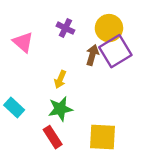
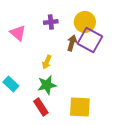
purple cross: (65, 28) -> (51, 22), turned -32
purple square: (115, 51) -> (90, 40), turned -30

